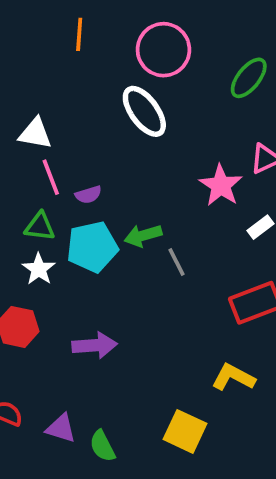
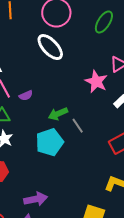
cyan pentagon: (92, 247) -> (50, 142), moved
purple arrow: (95, 345) -> (36, 199), moved

